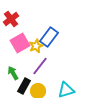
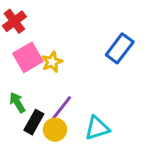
blue rectangle: (49, 37) -> (120, 48), moved
purple line: (40, 66) -> (61, 109), moved

